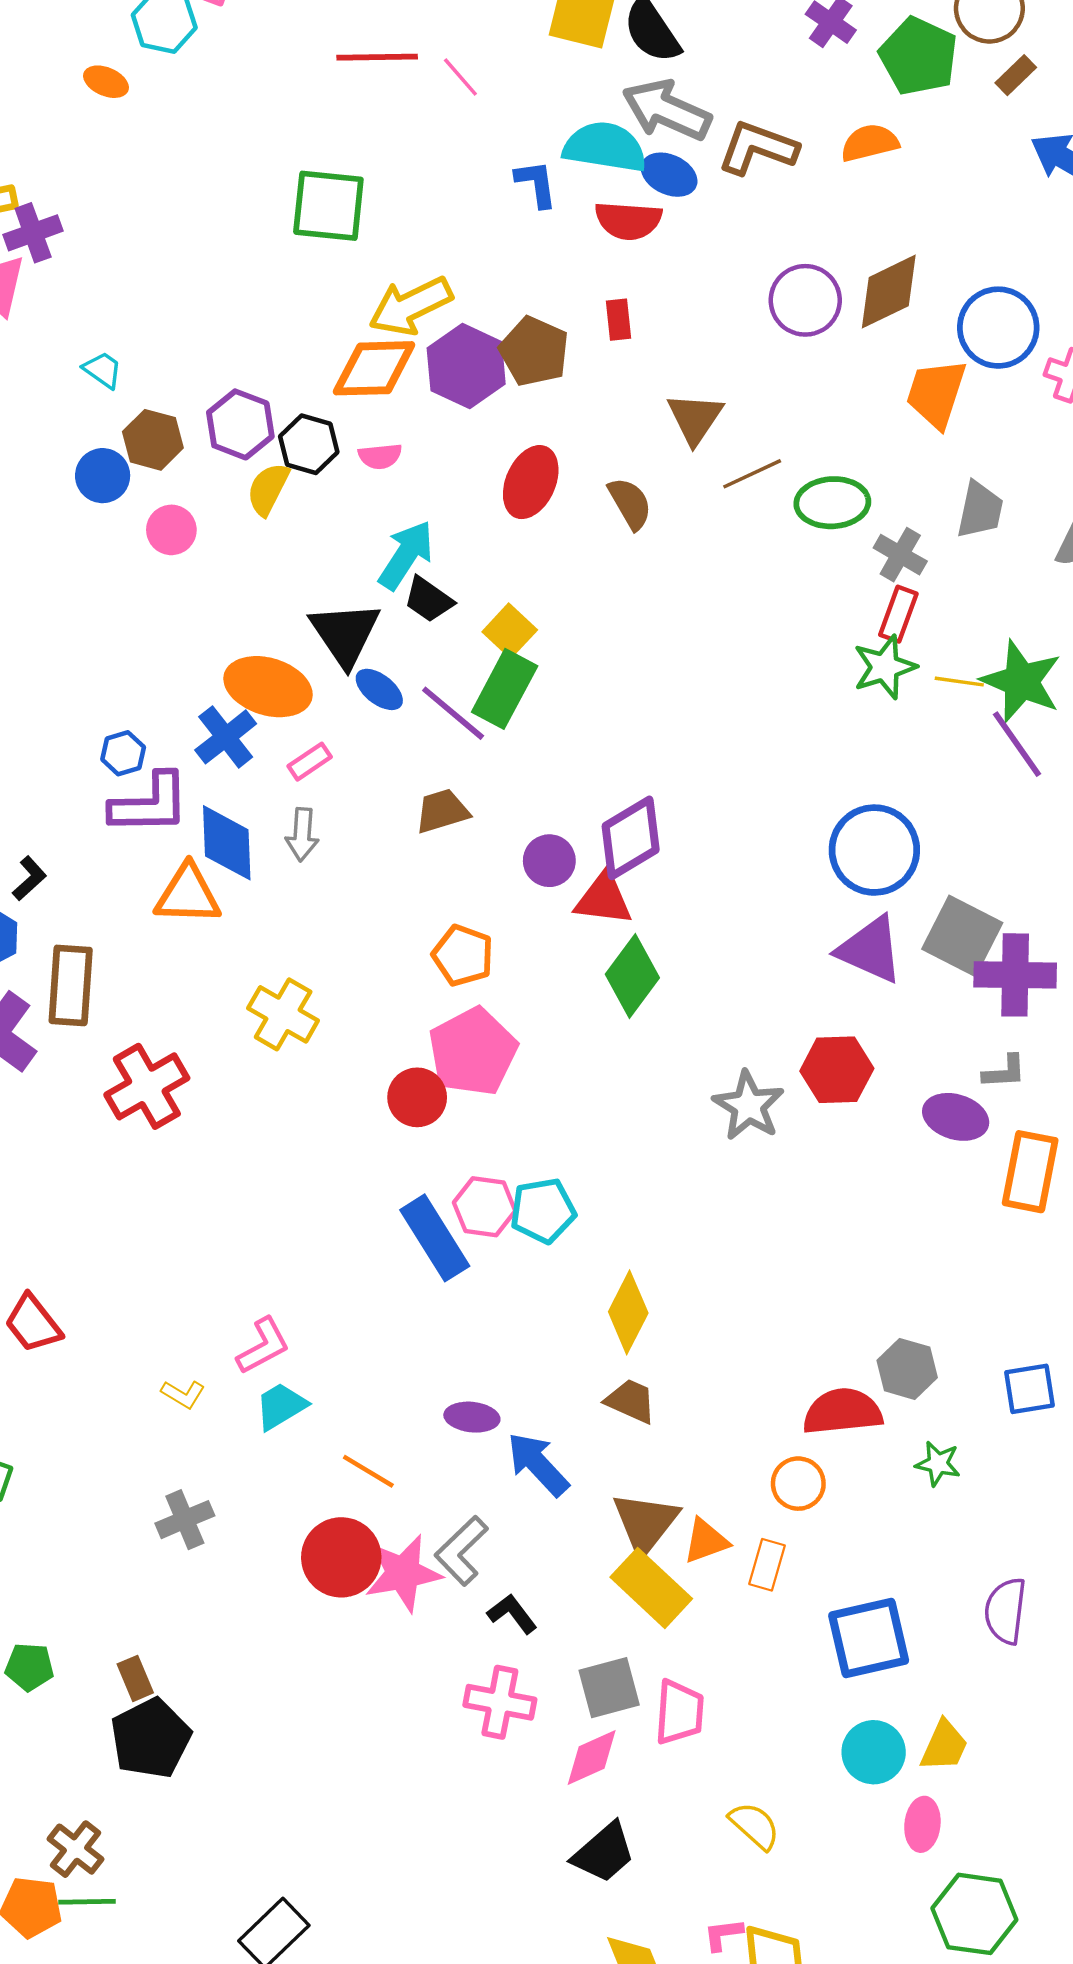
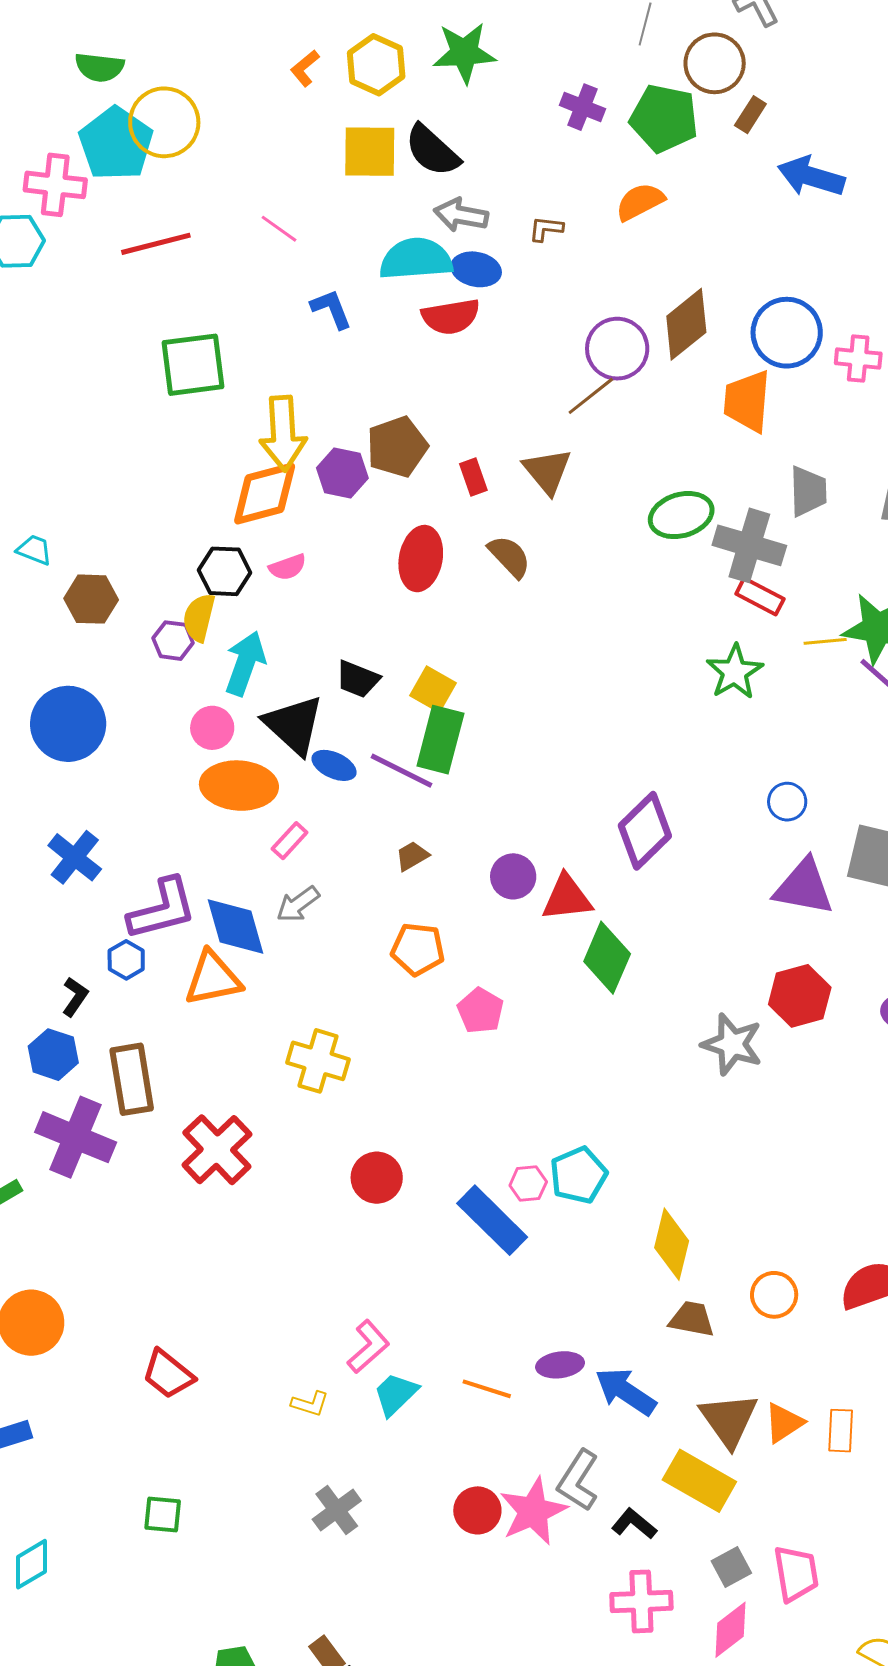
red line: (377, 57) -> (156, 244), moved
gray arrow: (667, 110) -> (461, 215), size x0.7
brown L-shape: (758, 148) -> (546, 229), size x0.5
blue L-shape: (536, 184) -> (331, 309), moved
yellow arrow: (410, 306) -> (283, 433), turned -54
red rectangle: (618, 320) -> (473, 477), moved
brown pentagon: (534, 351) -> (397, 447), turned -30
purple hexagon: (466, 366) -> (342, 473), size x0.7
purple hexagon: (240, 424) -> (173, 641), moved, size x0.7
brown line: (752, 474) -> (591, 396), moved
blue circle: (103, 476) -> (68, 724), moved, size x1.6
pink circle: (171, 530) -> (212, 728), moved
cyan arrow: (406, 555) -> (245, 663), moved
gray cross: (900, 555) -> (749, 545), size x1.5
red rectangle: (898, 614) -> (760, 596), turned -69
green star: (885, 667) -> (735, 672), moved
blue cross: (226, 737) -> (75, 857), moved
blue hexagon: (123, 753) -> (126, 960), moved
brown trapezoid: (442, 811) -> (412, 856), size x0.7
gray arrow: (302, 834) -> (298, 904), turned 63
purple diamond: (631, 838) -> (645, 831), moved
blue circle: (874, 850) -> (787, 802), size x0.5
orange pentagon: (463, 955) -> (418, 949), moved
pink pentagon: (473, 1052) -> (480, 1011), moved, size x0.6
red circle: (417, 1097) -> (377, 1178), moved
pink hexagon: (485, 1207) -> (528, 1184), size x0.7
orange line: (368, 1471) -> (487, 1389), moved
orange circle: (798, 1484) -> (774, 1295), moved
red circle: (341, 1557) -> (477, 1510), size x0.7
yellow rectangle: (651, 1588) -> (699, 1481), moved
gray square: (609, 1688) -> (731, 1567), size x0.7

